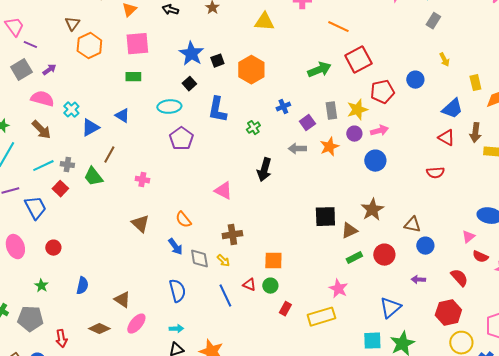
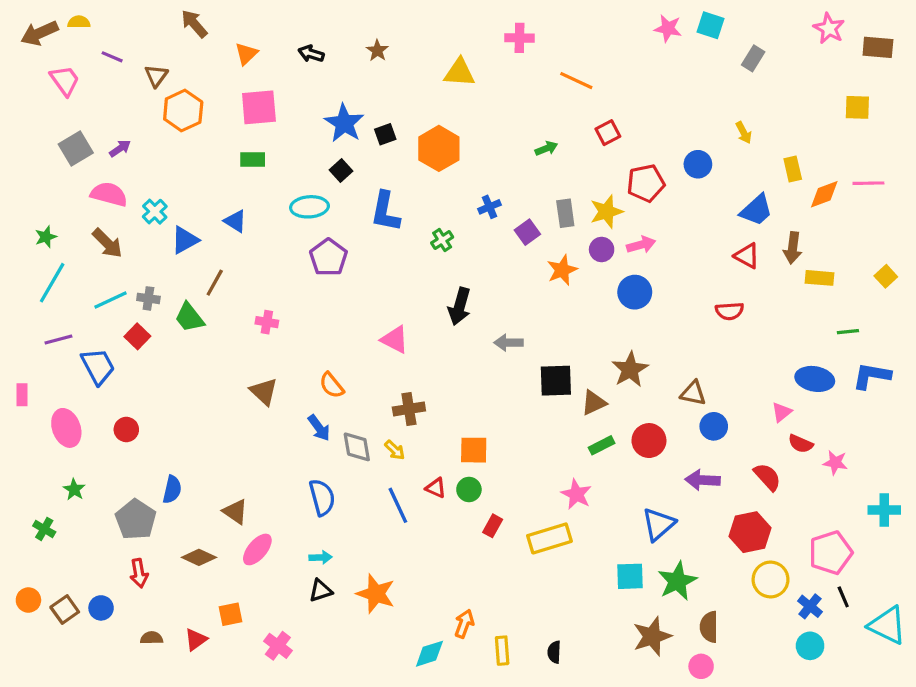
gray rectangle: (433, 21) -> (753, 58), moved
purple line: (30, 45) -> (112, 57), moved
red square: (358, 60) -> (608, 133), size x0.6
green arrow: (319, 70) -> (546, 148), size x0.6
gray arrow: (297, 149) -> (508, 343), moved
purple arrow: (418, 280) -> (703, 480), size x1.5
green star: (41, 286) -> (74, 489), moved
gray pentagon: (30, 319) -> (136, 519), moved, turned 30

